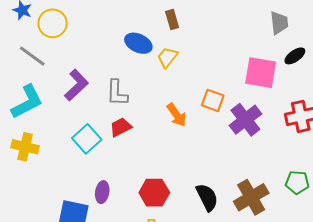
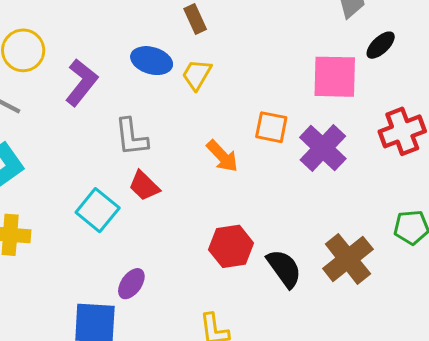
purple L-shape: (76, 85) -> (81, 82), moved
red trapezoid: (121, 127) -> (144, 186), turned -100
purple ellipse: (102, 192) -> (131, 284), turned 35
red hexagon: (154, 193) -> (231, 246), moved

